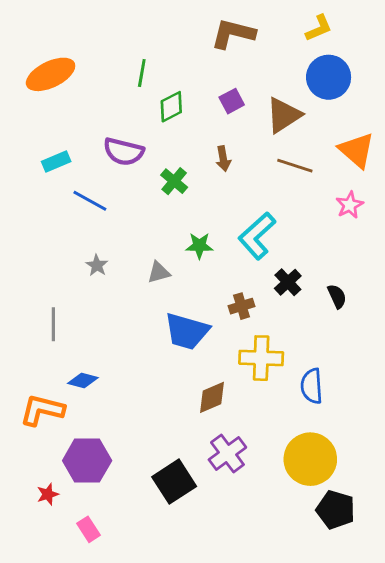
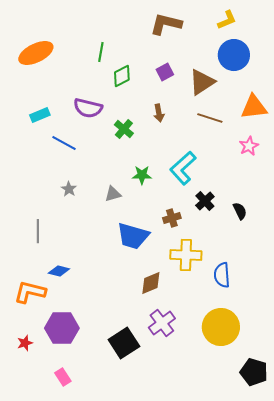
orange triangle: (357, 150) -> (254, 107), turned -48
red star: (48, 494) -> (25, 343), moved
black pentagon: (336, 510) -> (254, 372), moved

